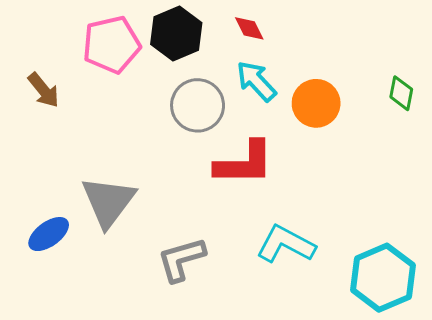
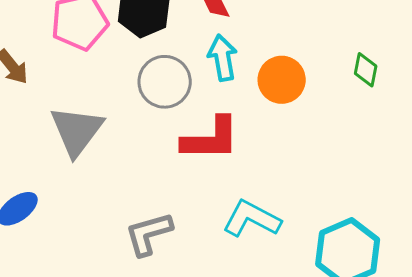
cyan arrow: (256, 81) -> (223, 58), turned 33
gray triangle: (108, 202) -> (77, 131), moved

